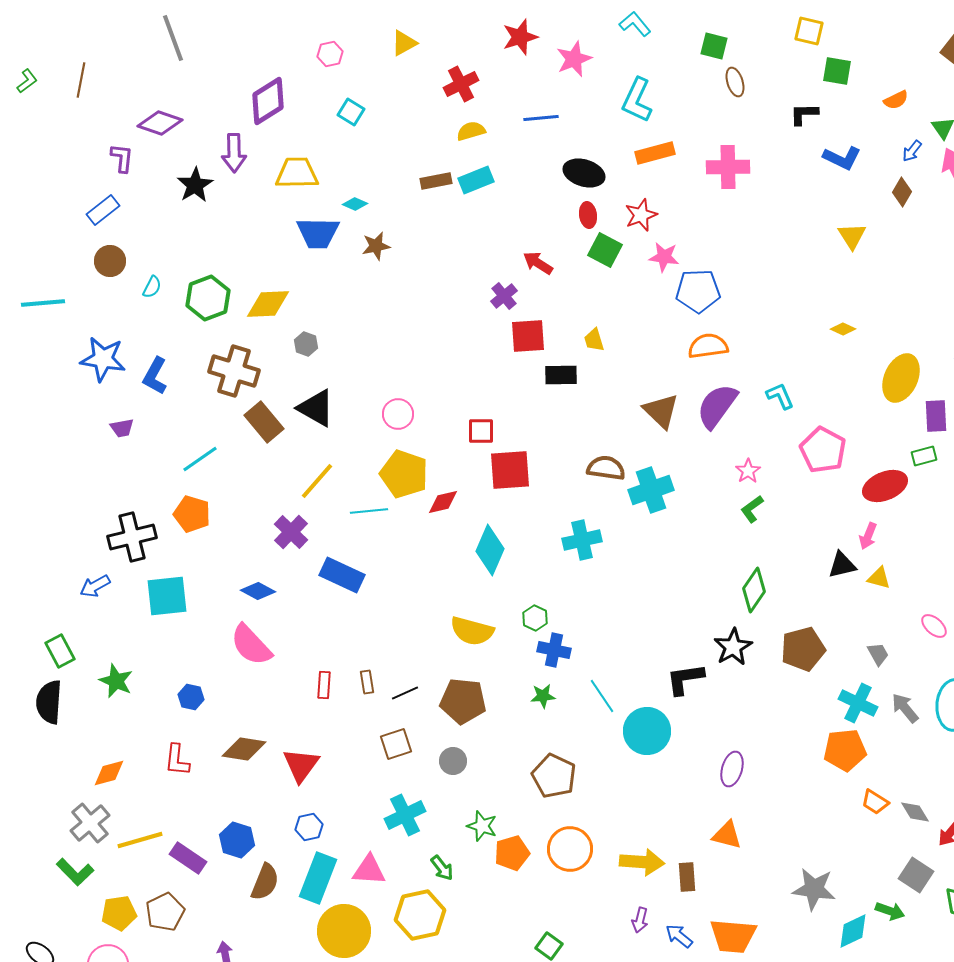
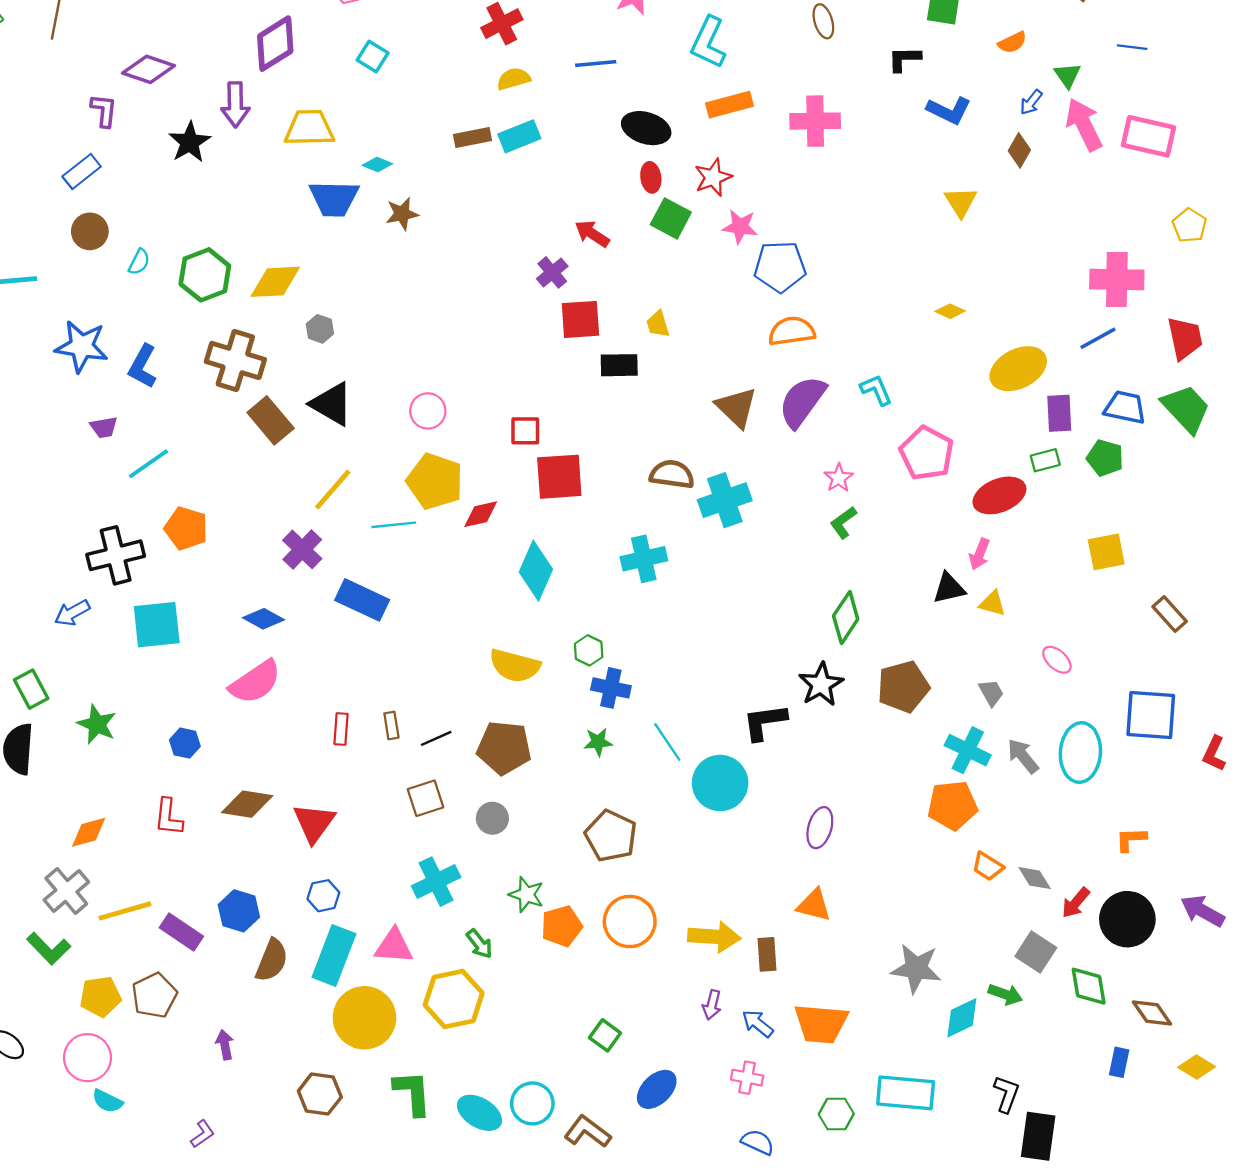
yellow ellipse: (901, 378) -> (1018, 369), turned 39
cyan line: (200, 459) -> (148, 464), moved
pink semicircle: (251, 645) -> (255, 682), turned -81

